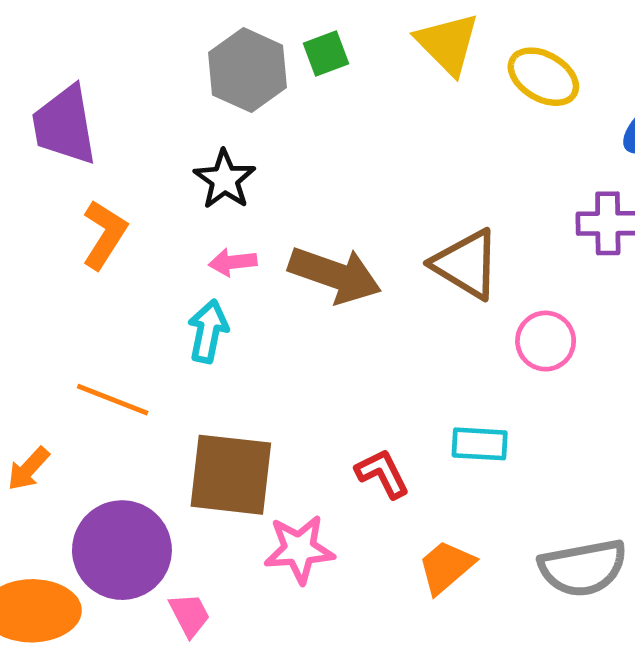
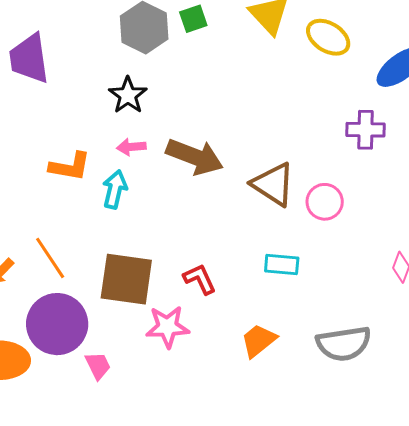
orange L-shape: (104, 235) -> (70, 167), moved, turned 66
brown triangle: (466, 264) -> (273, 184), moved
orange line: (113, 400) -> (50, 258), moved, turned 33
red L-shape: (382, 473) -> (200, 279), moved

